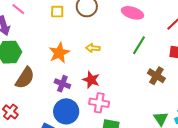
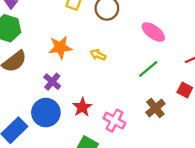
red star: (91, 80) -> (82, 107), moved
pink cross: (99, 103) -> (114, 121), moved

